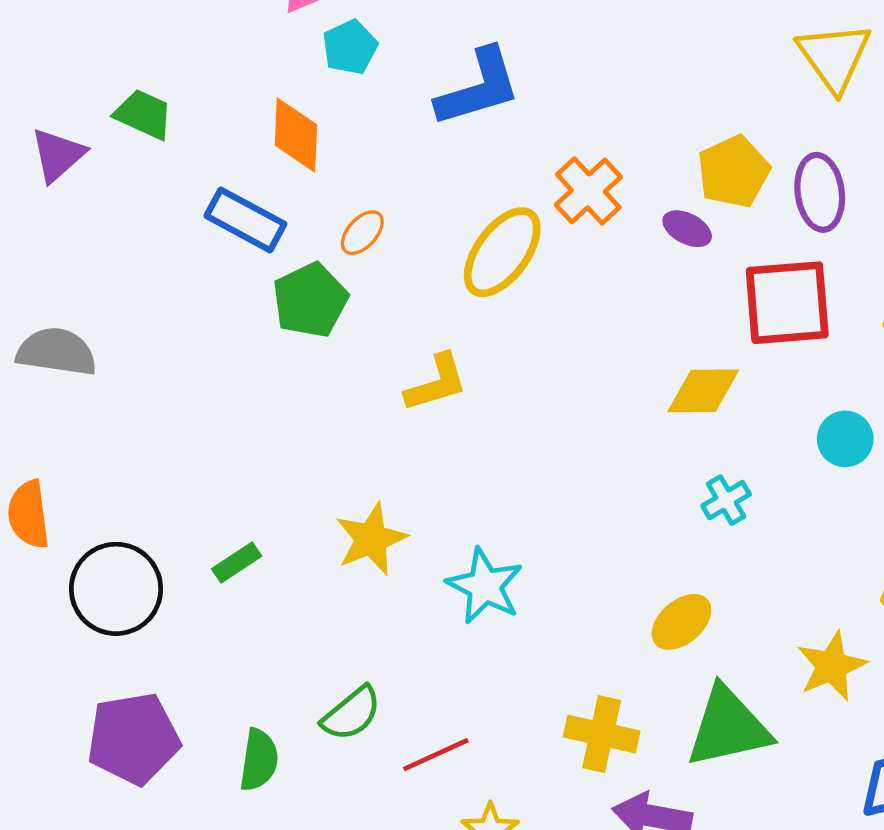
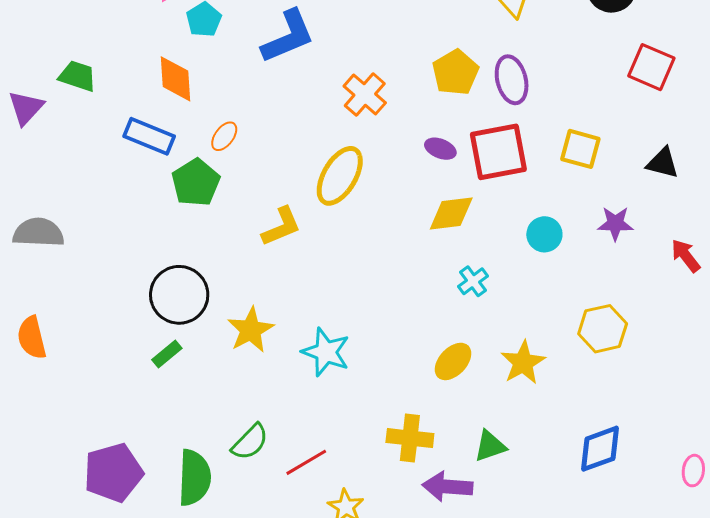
purple ellipse: (687, 229) -> (440, 149), moved
yellow ellipse: (502, 252) -> (340, 176), moved
black circle: (116, 589) -> (179, 295), moved
yellow star: (832, 666) -> (523, 363), moved
green triangle: (728, 727) -> (490, 446), moved, size x0.6
green semicircle: (259, 760) -> (194, 478), size x1.4

